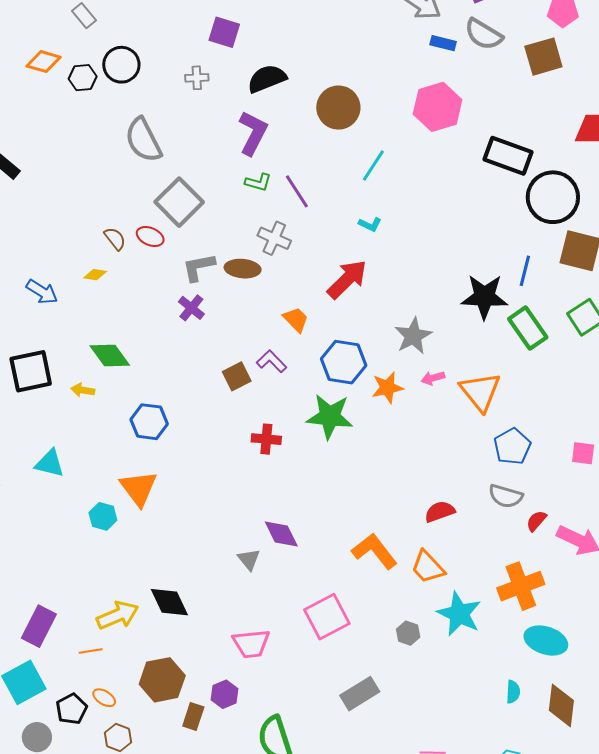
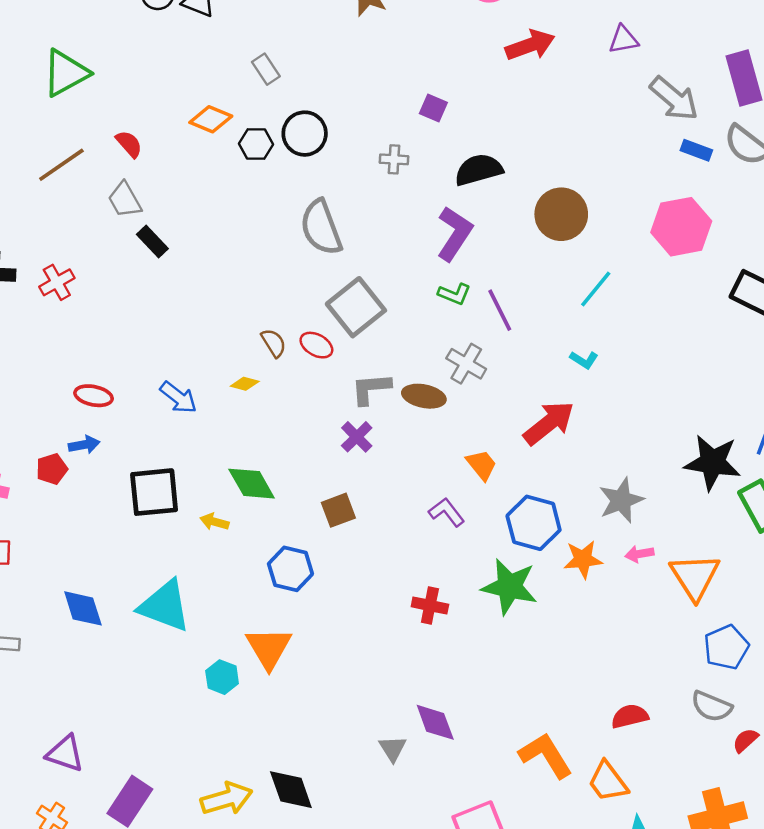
purple square: (224, 32) -> (433, 108), size x0.7
brown square: (237, 376) -> (338, 510), moved
cyan triangle: (50, 463) -> (165, 606), size x1.5

